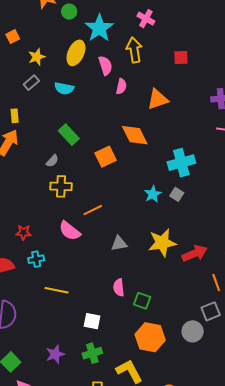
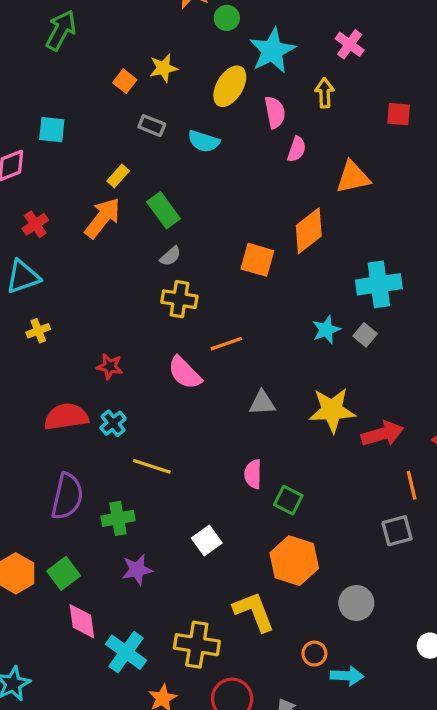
orange square: (13, 37) -> (125, 81), moved, turned -32
yellow arrow: (134, 50) -> (325, 93), size x0.7
yellow star: (37, 57) -> (163, 68), moved
gray rectangle: (31, 83) -> (152, 126), turned 56
yellow rectangle: (15, 116) -> (118, 176), turned 40
green rectangle: (69, 135) -> (163, 210), moved
orange diamond: (135, 135) -> (309, 231), turned 72
orange square: (106, 157) -> (257, 260), turned 35
cyan cross: (36, 259) -> (113, 423), moved, turned -35
white square: (92, 321) -> (207, 540), moved, turned 36
gray circle: (193, 331) -> (356, 603), moved
green cross: (92, 353) -> (118, 518), moved

